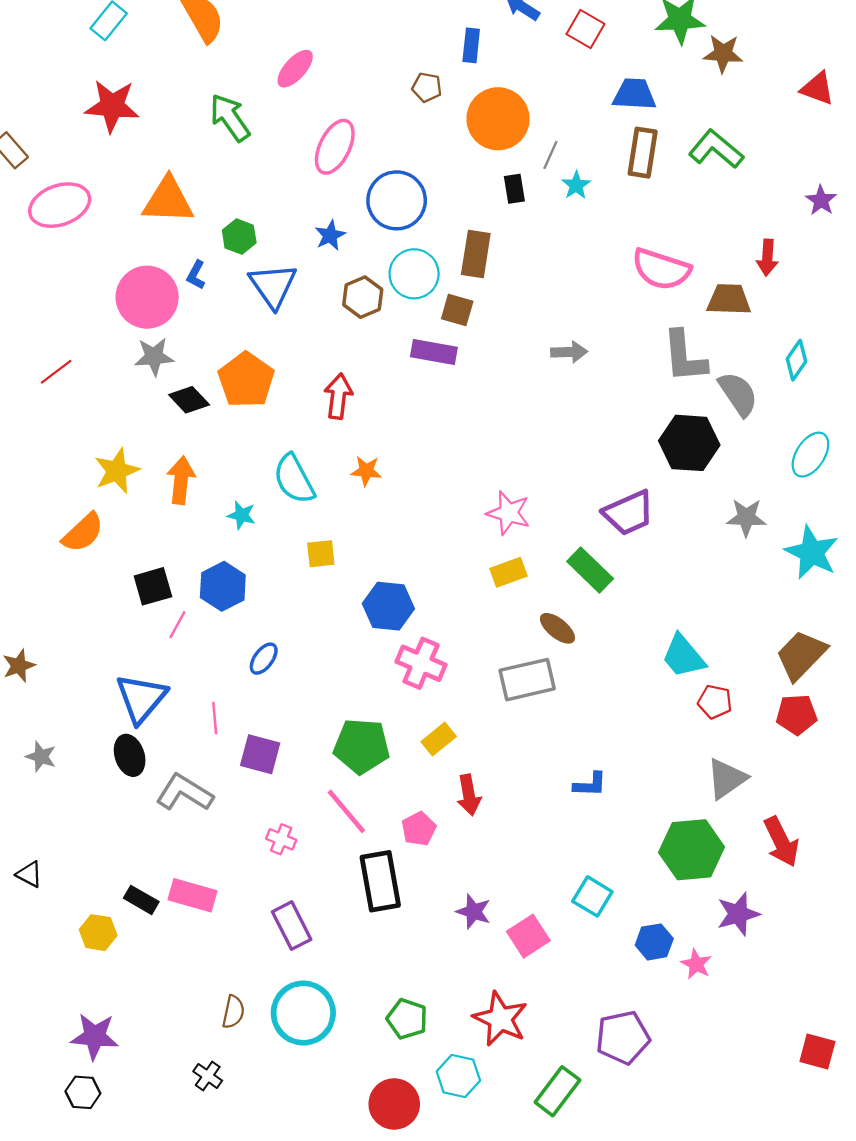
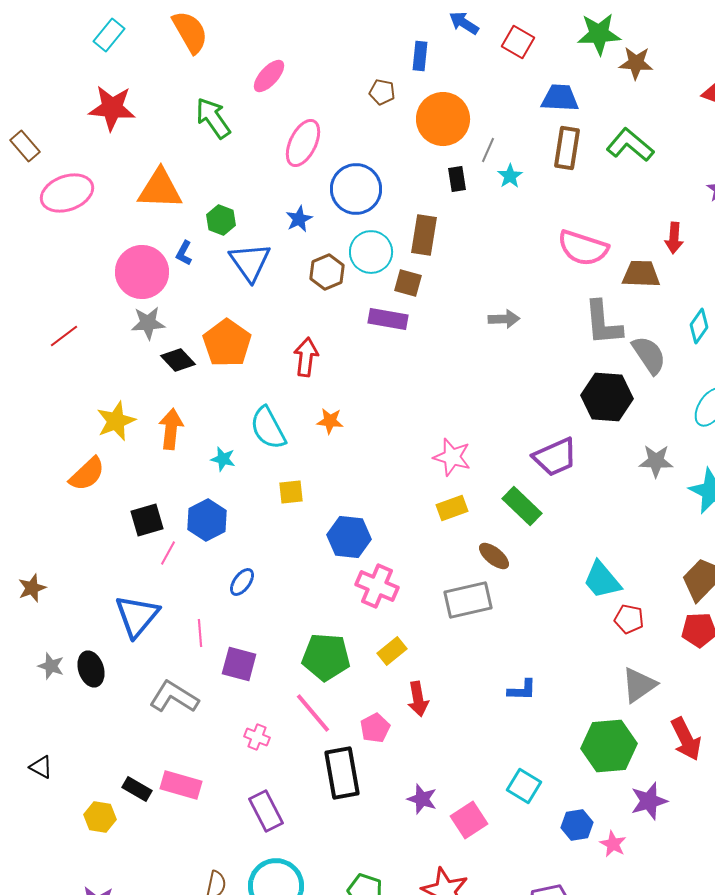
black ellipse: (130, 755) -> (91, 669), moved

